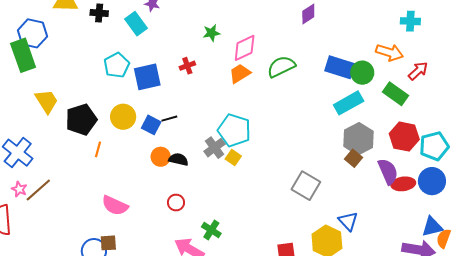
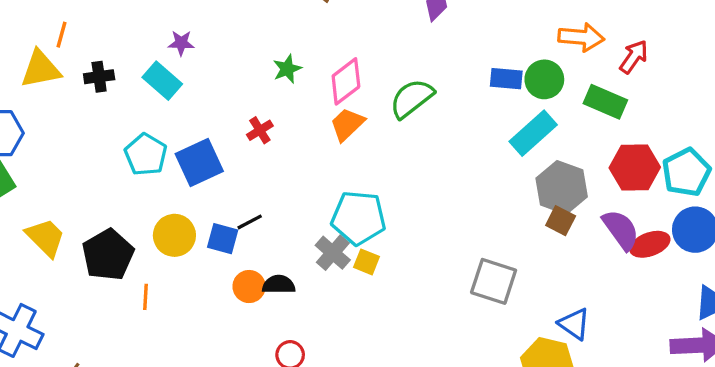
blue rectangle: (340, 67) -> (506, 79), size x0.7

